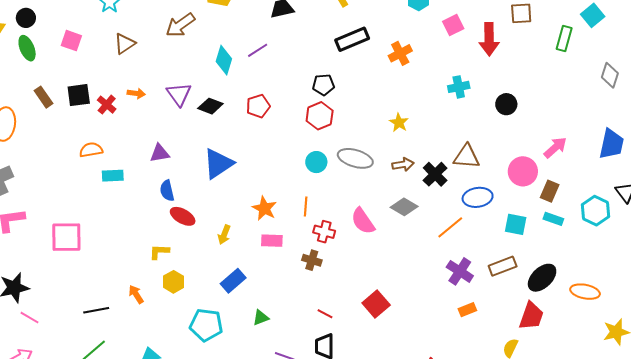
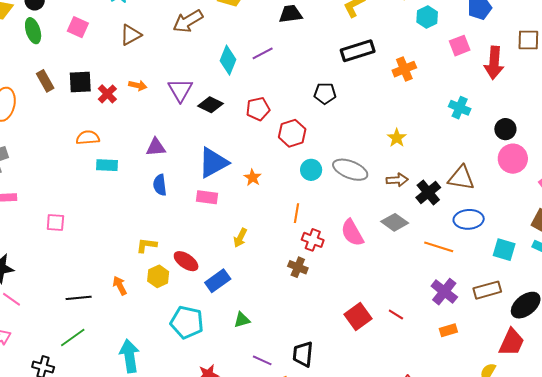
cyan cross: (459, 87) -> (460, 108), turned 30
red hexagon: (320, 116) -> (292, 133), moved
pink circle: (523, 171) -> (513, 159), moved
orange star: (264, 208) -> (253, 178), moved, size x0.7
red ellipse: (183, 216) -> (186, 261), moved
orange line: (450, 227) -> (439, 247), turned 52
yellow arrow: (224, 235) -> (240, 238), moved
pink square: (66, 237) -> (55, 222), size x0.6
pink rectangle: (272, 241) -> (207, 197), moved
red line: (325, 314) -> (396, 314), moved

